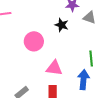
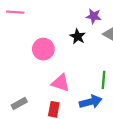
blue arrow: (83, 80) -> (91, 102), turned 60

